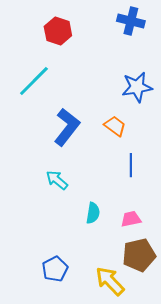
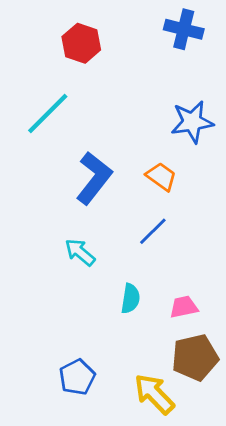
blue line: (131, 165) -> (153, 231), moved, turned 45

